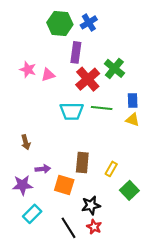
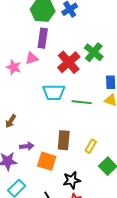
purple rectangle: (76, 52) -> (43, 38), moved
pink star: (28, 70) -> (14, 67), moved
green line: (102, 108) -> (82, 102), moved
brown arrow: (26, 142) -> (11, 121), turned 48

